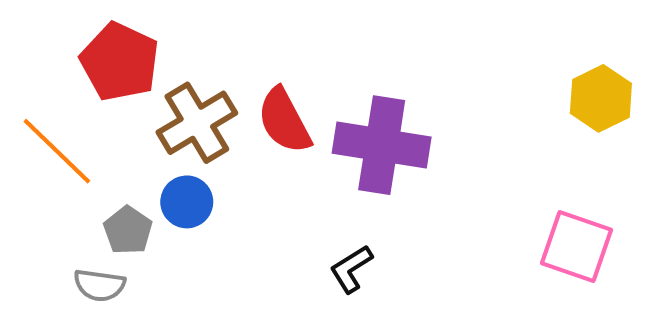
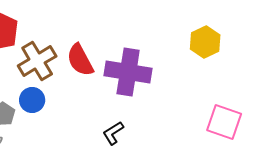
yellow hexagon: (601, 98) -> (205, 42), moved

